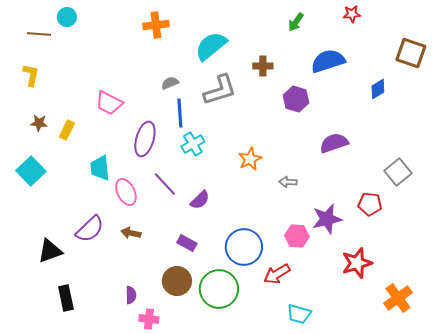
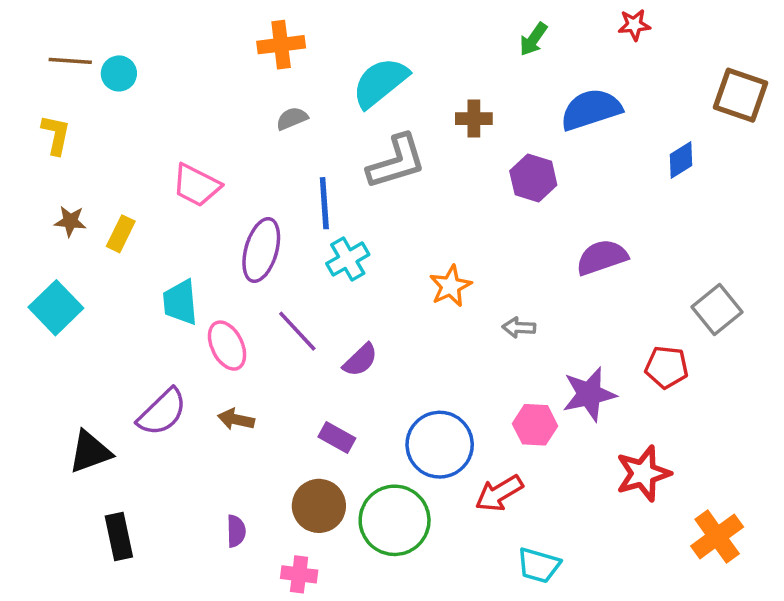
cyan circle: (67, 17) -> (119, 73), moved
gray semicircle: (170, 83) -> (292, 119), moved
pink cross: (149, 319) -> (299, 574), moved

